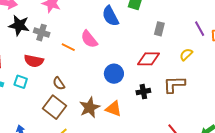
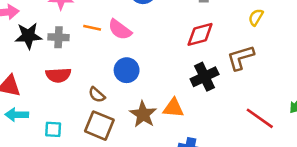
orange line: (68, 47) -> (92, 28), moved
yellow semicircle: (186, 54) -> (256, 17), moved
blue circle: (114, 74) -> (127, 70), moved
cyan square: (21, 82) -> (53, 129), moved
black cross: (143, 92) -> (205, 77), size x1.5

